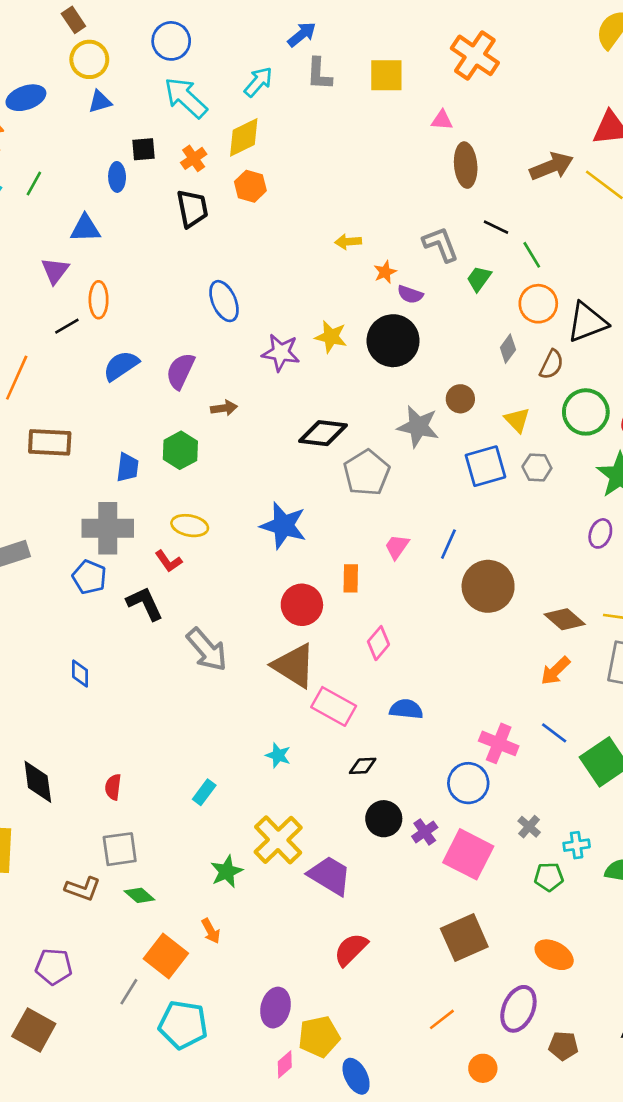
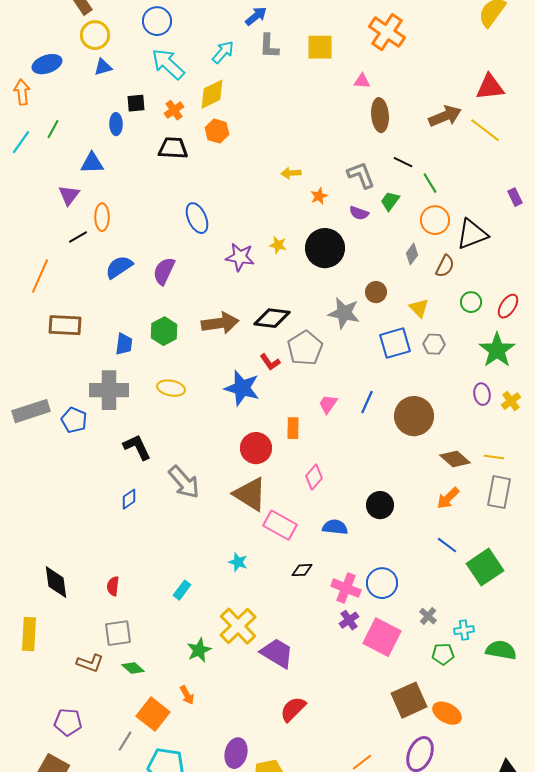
black trapezoid: (192, 209) -> (173, 148), turned -76
purple semicircle: (410, 294) -> (359, 213), moved
yellow star: (331, 337) -> (278, 245), size x0.7
brown arrow: (224, 408) -> (220, 323), moved, size x1.8
green circle: (586, 412) -> (471, 302), size x0.6
purple ellipse: (600, 533) -> (482, 394), turned -30
red L-shape: (169, 561) -> (270, 362), moved
blue pentagon: (89, 577) -> (74, 420), moved
brown circle: (488, 586) -> (414, 416), moved
blue diamond: (80, 673) -> (129, 499), moved, turned 55
pink cross: (499, 743) -> (346, 588), moved
black circle: (384, 819) -> (380, 505), moved
brown square: (464, 938) -> (409, 700), moved

